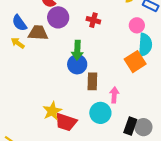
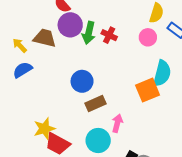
blue semicircle: (19, 23) -> (23, 70), moved, turned 84
pink circle: (137, 25) -> (148, 37), moved
green arrow: (77, 50) -> (89, 33), moved
brown rectangle: (92, 81) -> (96, 104), turned 54

